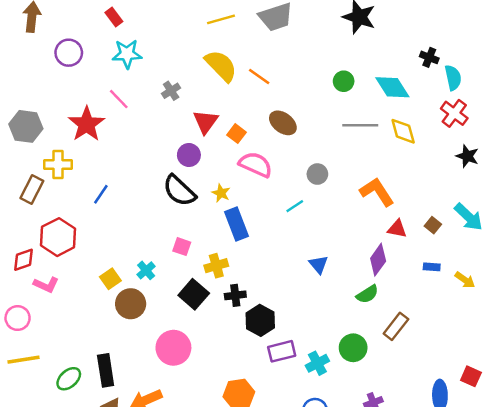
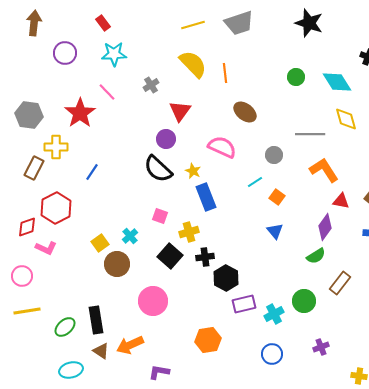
orange line: (259, 76) -> (225, 73), turned 48
gray line: (360, 125) -> (310, 134), moved
orange square: (236, 134) -> (277, 197), moved

